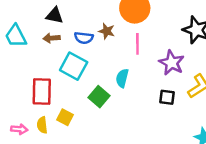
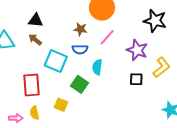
brown arrow: (52, 38) -> (35, 40), turned 48
blue semicircle: (84, 38) -> (80, 49), moved
pink line: (137, 44) -> (107, 37), turned 48
yellow square: (65, 117) -> (61, 105), moved

